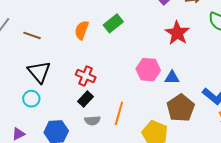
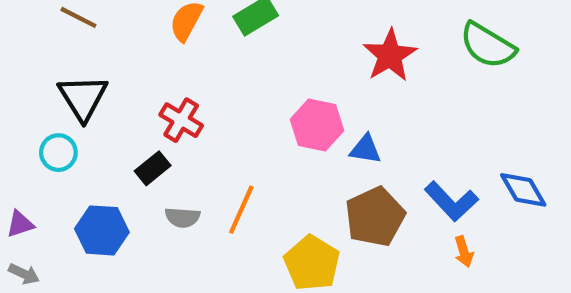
black rectangle: (86, 99) -> (153, 168), moved

